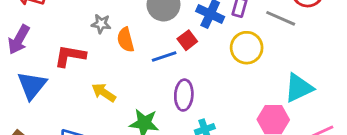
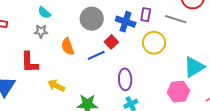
gray star: (101, 24) -> (41, 31), moved
red L-shape: (70, 56) -> (29, 62), turned -95
purple ellipse: (184, 95) -> (125, 79), moved

